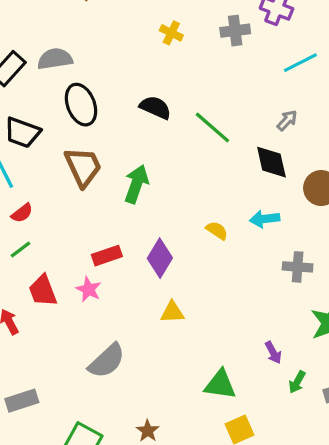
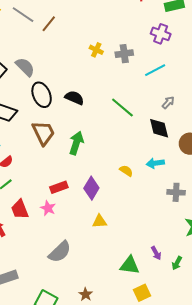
gray cross: (235, 31) -> (124, 54), moved
gray semicircle: (55, 59) -> (25, 67), turned 55
cyan line: (300, 63) -> (155, 70), moved
black semicircle: (155, 107) -> (74, 98), moved
purple arrow: (273, 353) -> (156, 253), moved

